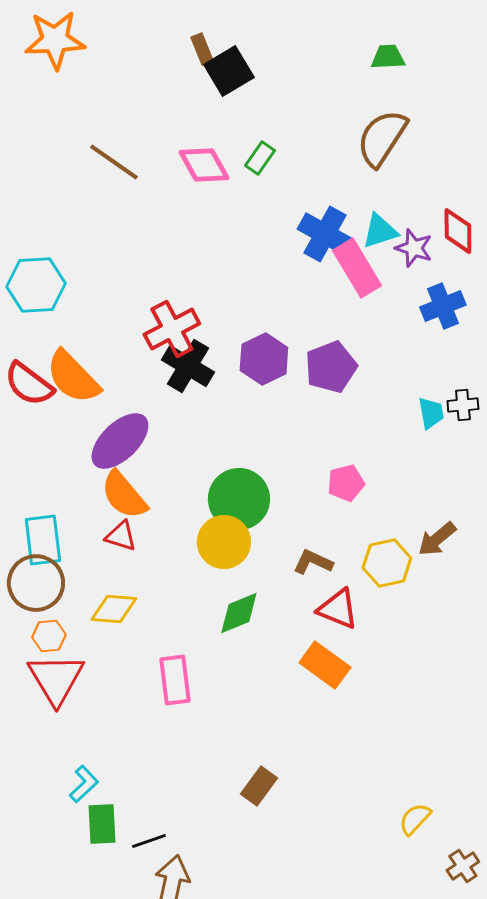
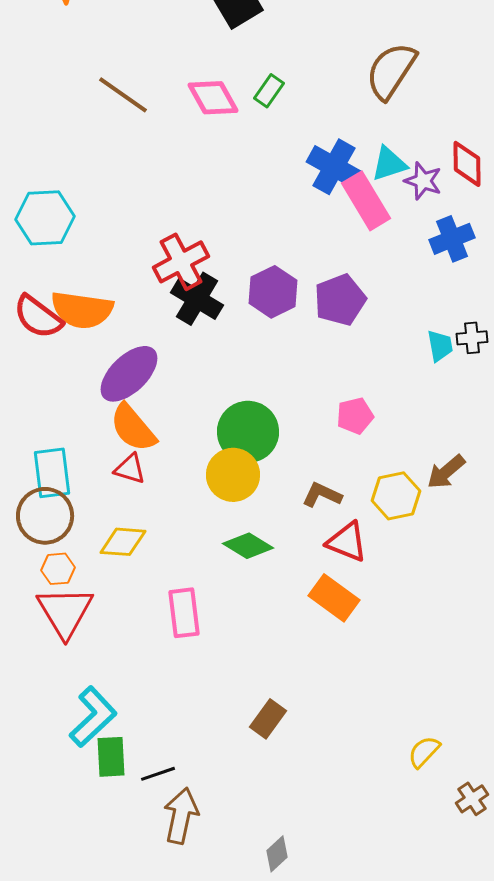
orange semicircle: (73, 377) -> (82, 310), turned -38
green diamond: (239, 613) -> (248, 546), turned 54
cyan L-shape: (84, 784) -> (93, 717), size x1.6

